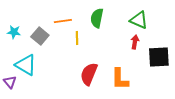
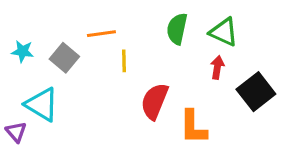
green semicircle: (97, 18) -> (177, 29), moved
black square: (159, 57) -> (256, 92), turned -35
red semicircle: (89, 74) -> (155, 101), moved

